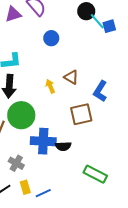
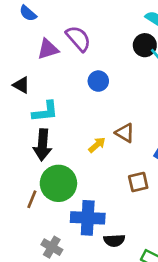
yellow arrow: (50, 86) -> (97, 145), turned 72
brown square: (81, 114) -> (138, 182), size x0.7
black semicircle: (63, 146) -> (114, 240), moved

